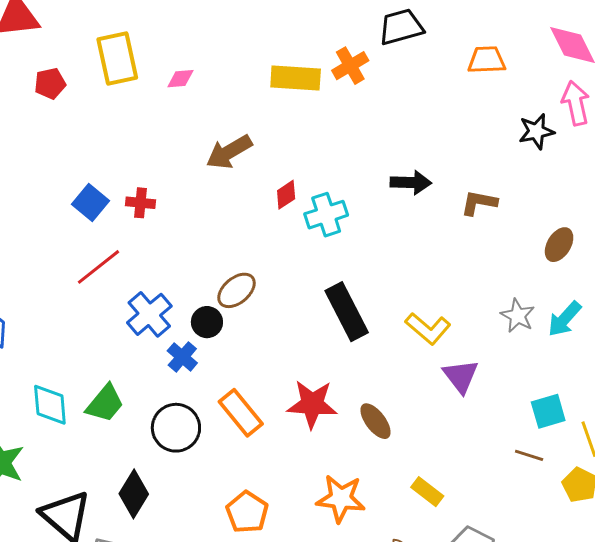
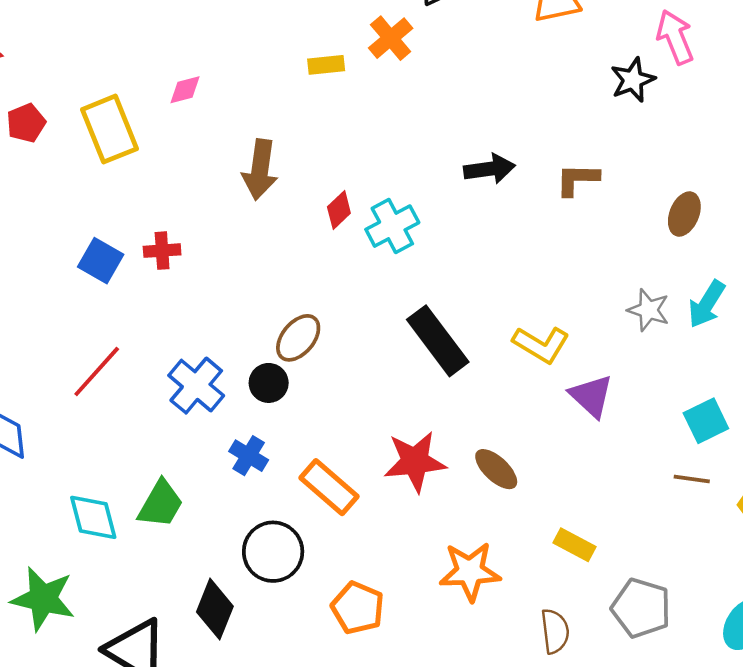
yellow rectangle: (117, 59) -> (110, 129), moved
yellow rectangle: (296, 78) -> (326, 65), size x0.6
brown arrow: (229, 152) -> (260, 170), turned -42
red line: (98, 267) -> (97, 371), moved
blue cross: (182, 357) -> (249, 456), moved
black circle: (176, 428) -> (273, 552), moved

